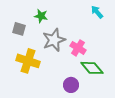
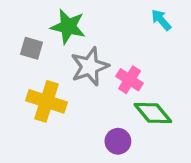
green star: (41, 16) -> (68, 27), size x1.5

